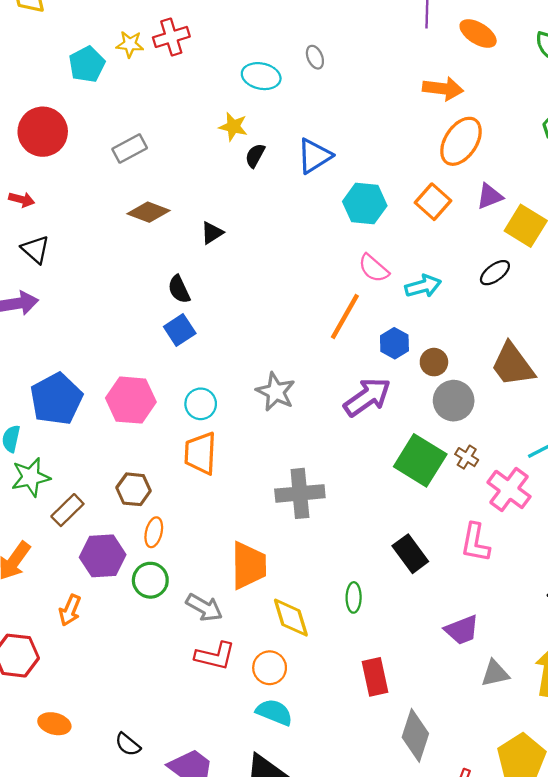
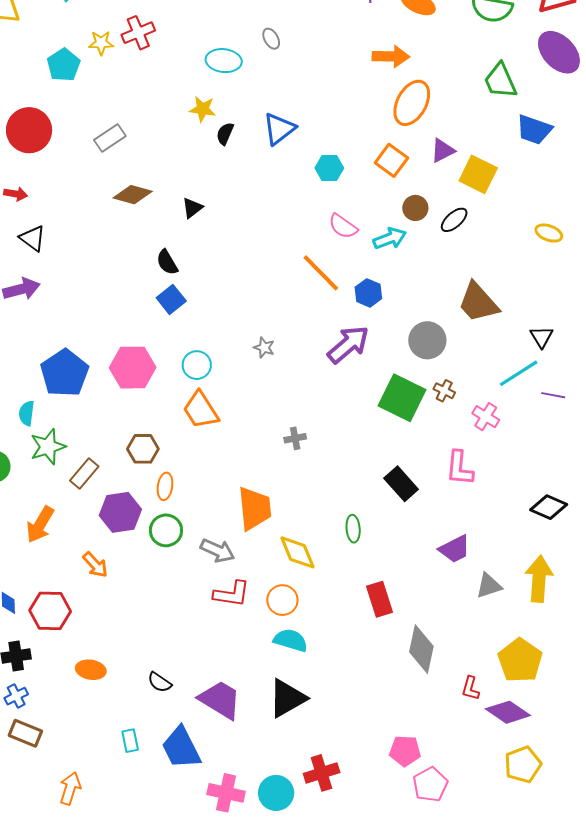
cyan hexagon: (365, 204) -> (329, 168), size x0.7
orange line: (345, 316) -> (321, 273), turned -69
brown circle: (434, 362) -> (415, 208), moved
gray star: (276, 392) -> (264, 348), size x0.6
orange trapezoid: (200, 453) -> (201, 410), turned -30
pink cross: (509, 489) -> (486, 417), size x0.7
gray cross: (300, 493) -> (295, 438), size x0.5
orange arrow: (70, 610) -> (95, 565), turned -60

